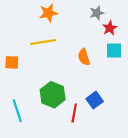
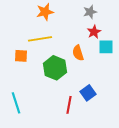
red star: (110, 28) -> (94, 32), moved
orange square: (12, 62) -> (21, 56), moved
green hexagon: (53, 95) -> (55, 68), moved

